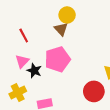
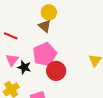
red line: (24, 36) -> (11, 36), turned -32
red circle: (94, 91) -> (56, 71), moved

